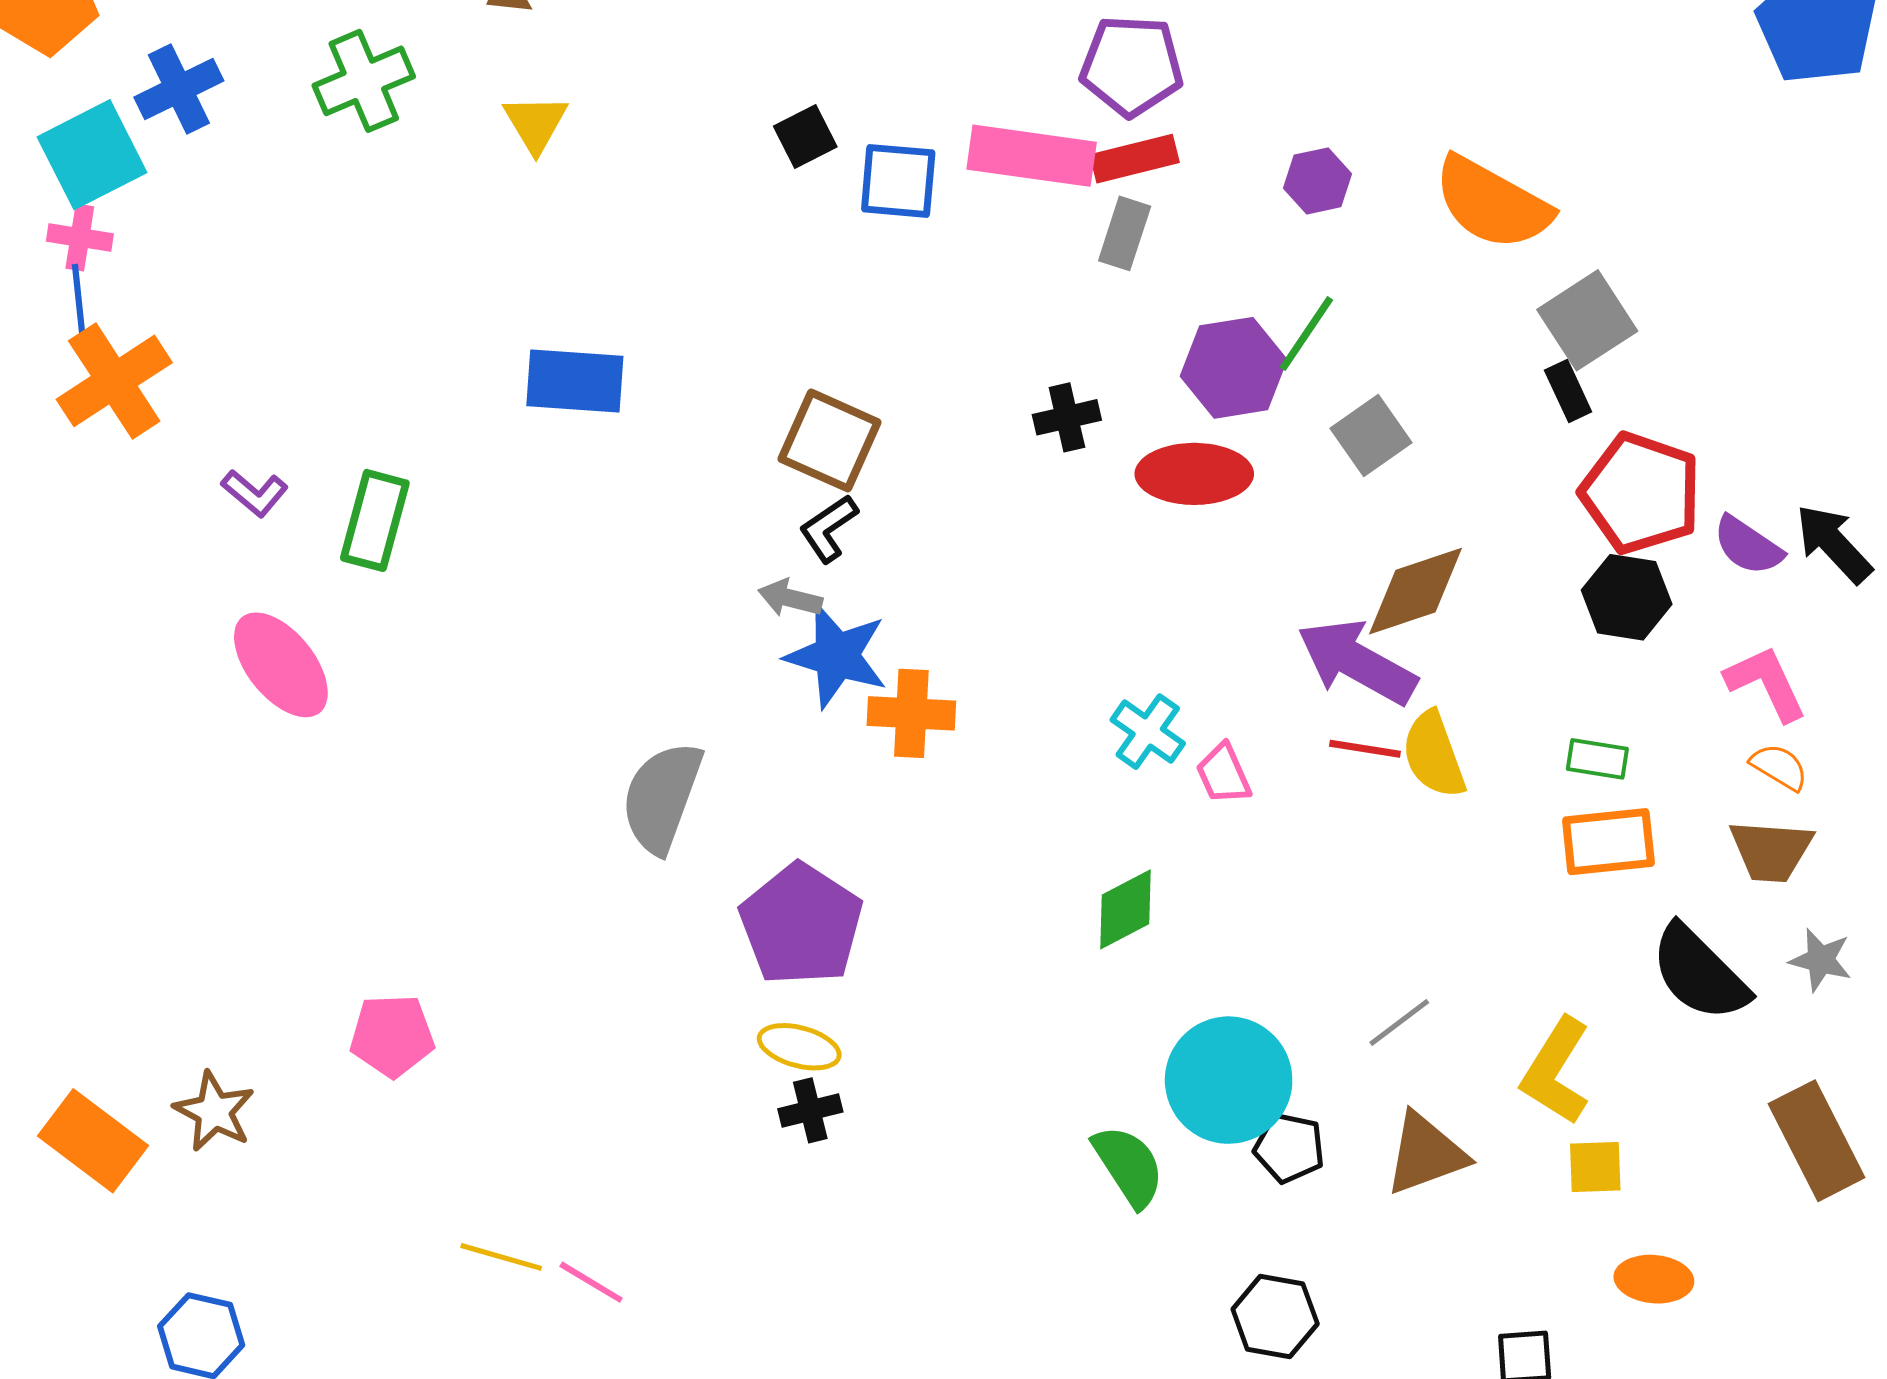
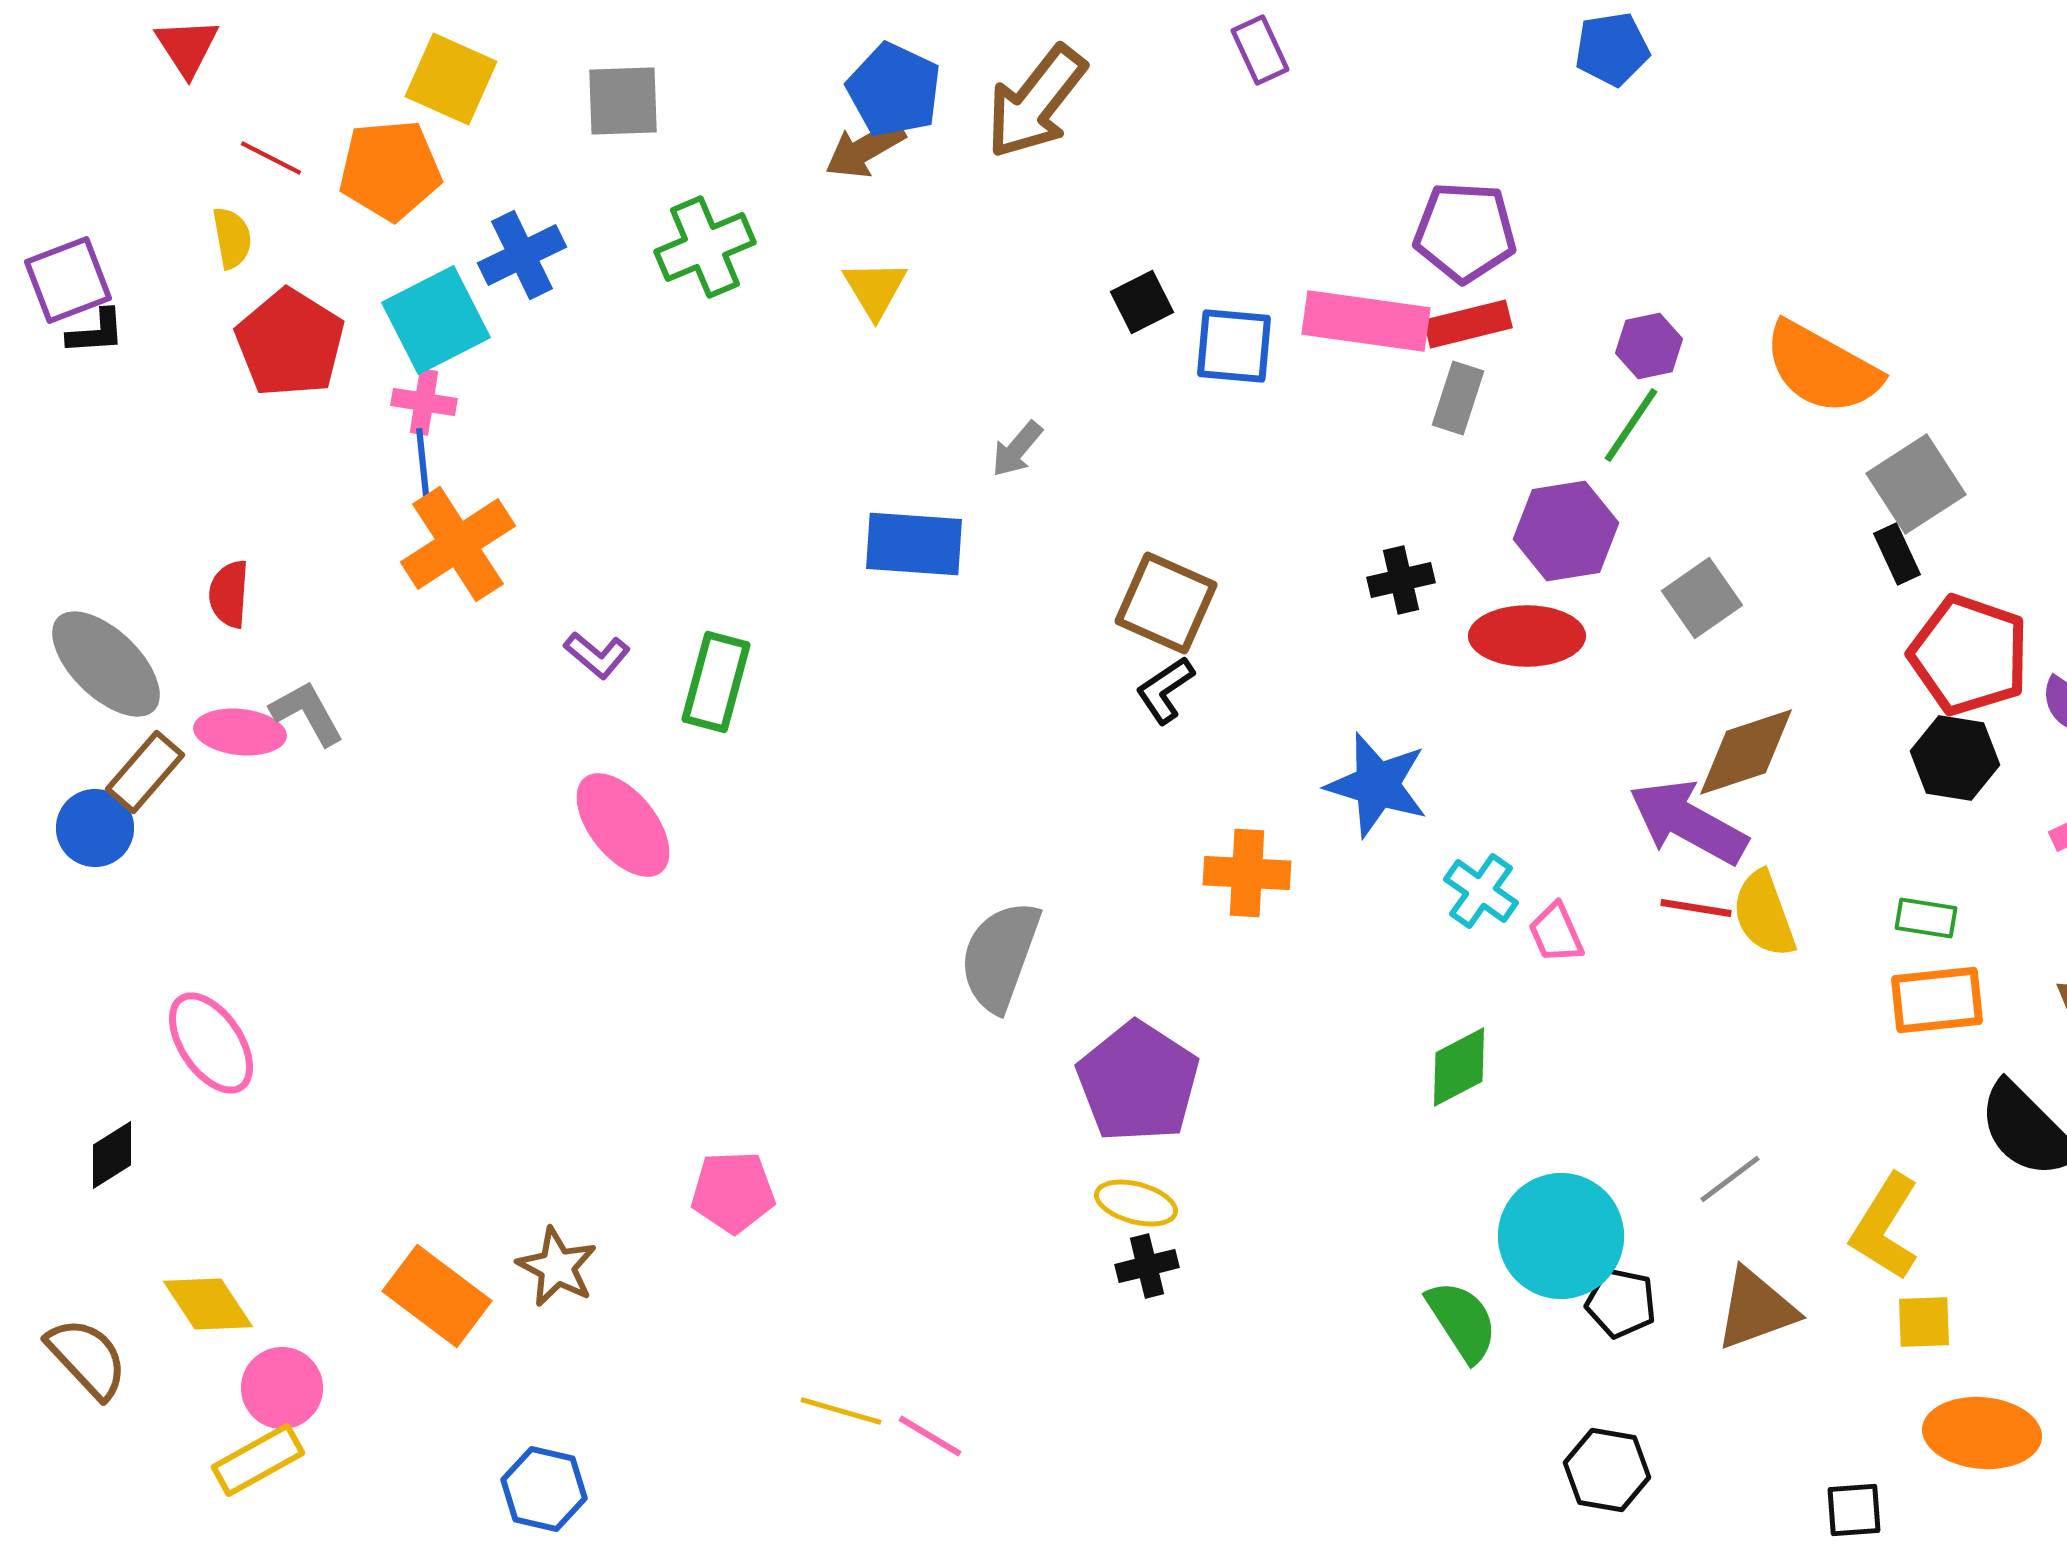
green line: (1306, 333) -> (1631, 425), moved
gray arrow: (790, 598) -> (1017, 449), moved, turned -64
blue star: (837, 656) -> (1377, 785), moved
orange ellipse: (1654, 1279) -> (1982, 1433), size x1.5

